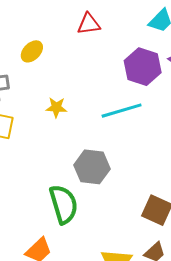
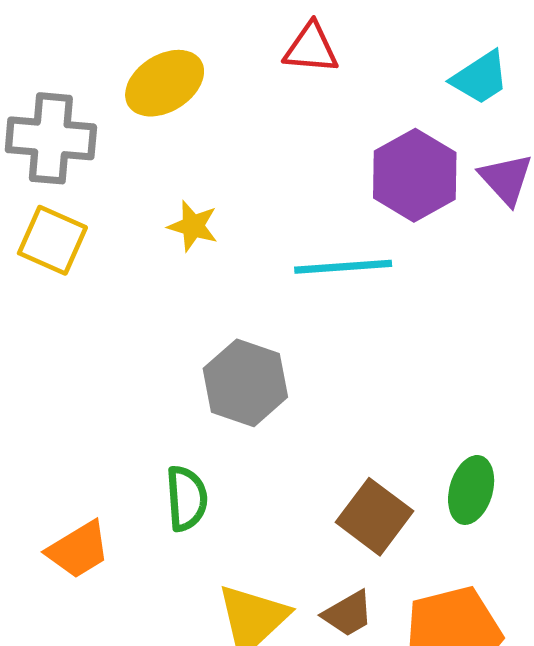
yellow ellipse: (32, 51) -> (165, 83), size x1.4
green semicircle: (64, 204) -> (186, 498), moved, size x0.7

